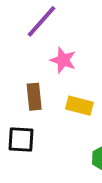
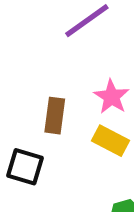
pink star: (63, 60) -> (112, 97), moved

